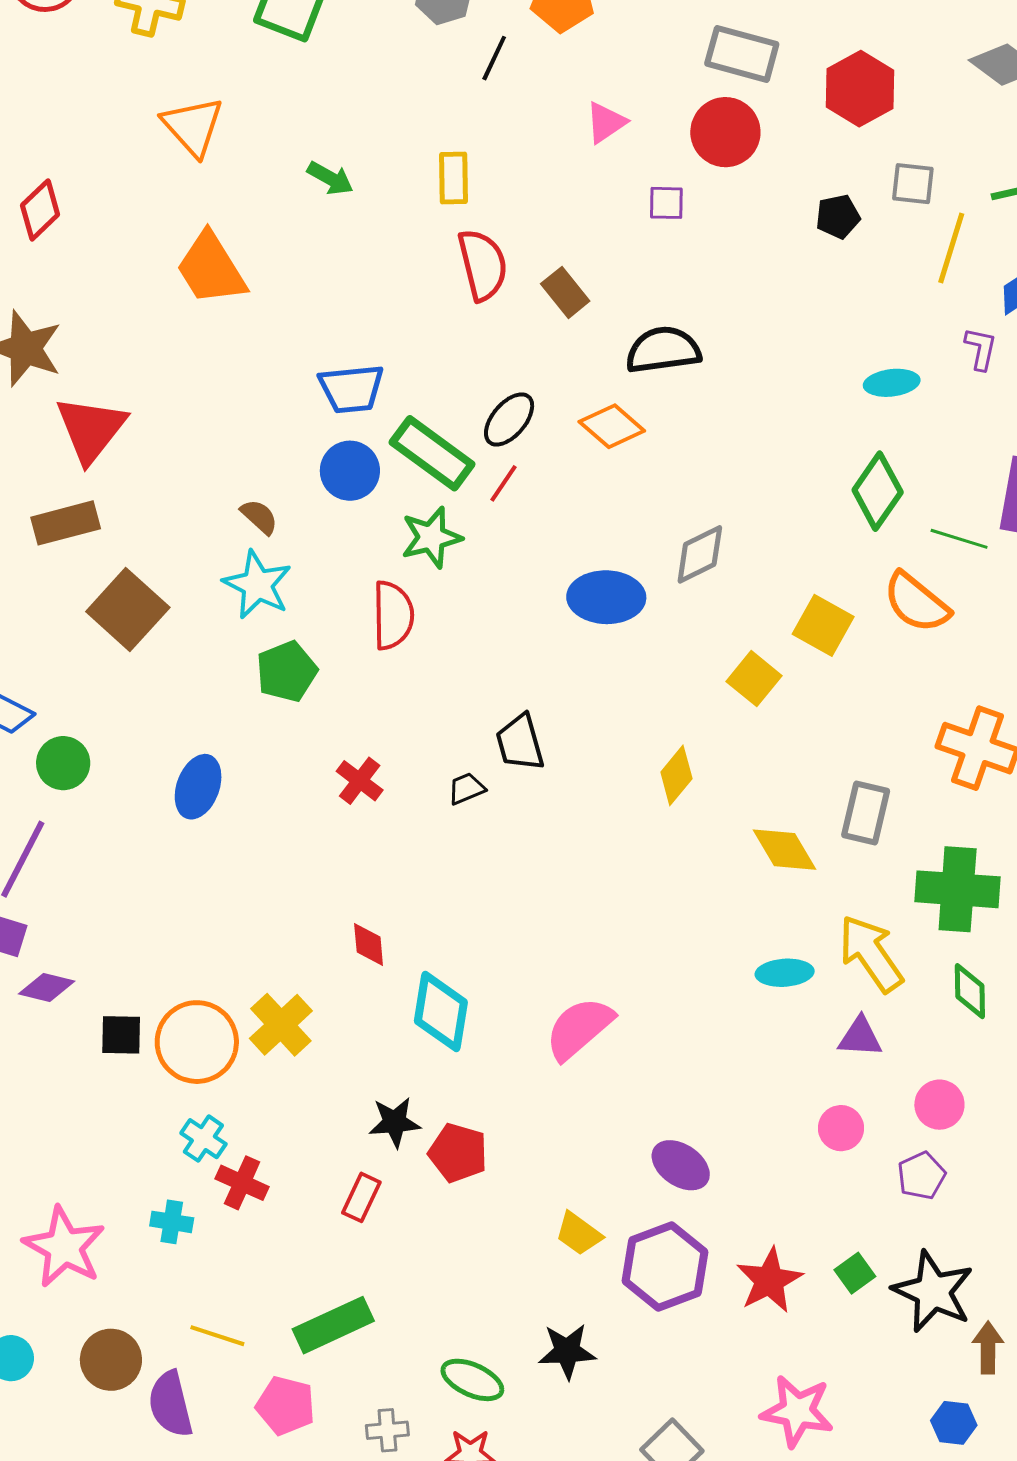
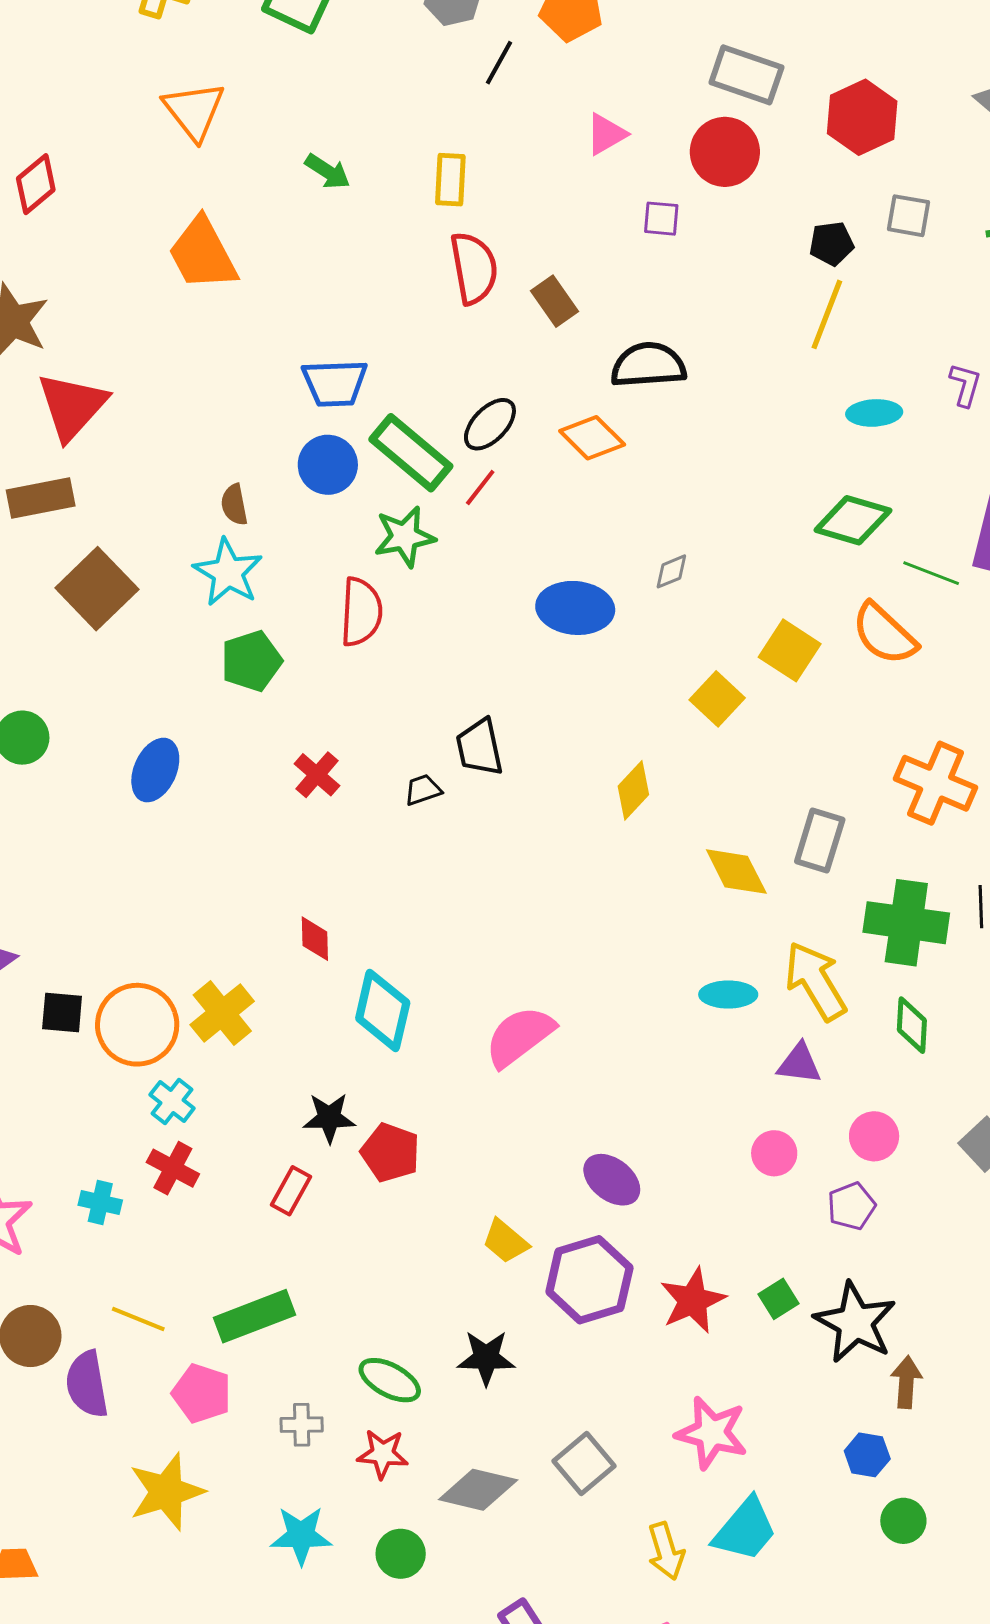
yellow line: (951, 248) -> (827, 314), moved
green diamond: (878, 491) -> (853, 520), turned 68
brown semicircle: (259, 517) -> (234, 505), turned -147
gray diamond: (700, 554) -> (671, 571), size x0.6
cyan cross: (203, 1139) -> (172, 1102), moved

